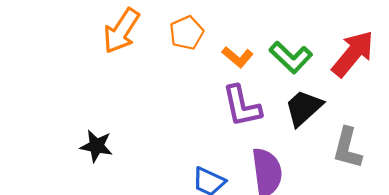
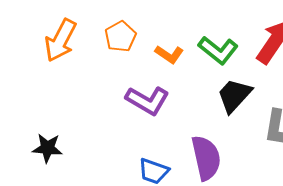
purple L-shape: (242, 106) -> (147, 100), moved, turned -42

